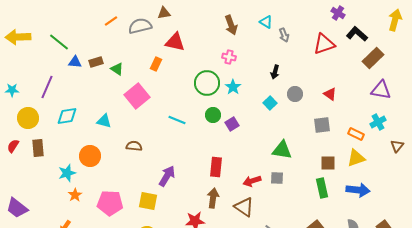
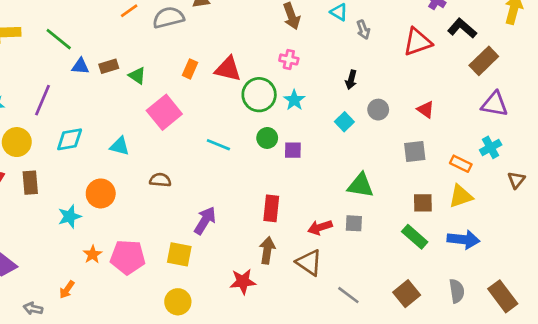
red triangle: (175, 42) -> (228, 69), moved
purple square: (232, 124) -> (293, 150), turned 32
green rectangle: (322, 188) -> (415, 237), turned -36
orange star: (75, 195) -> (93, 254), moved

